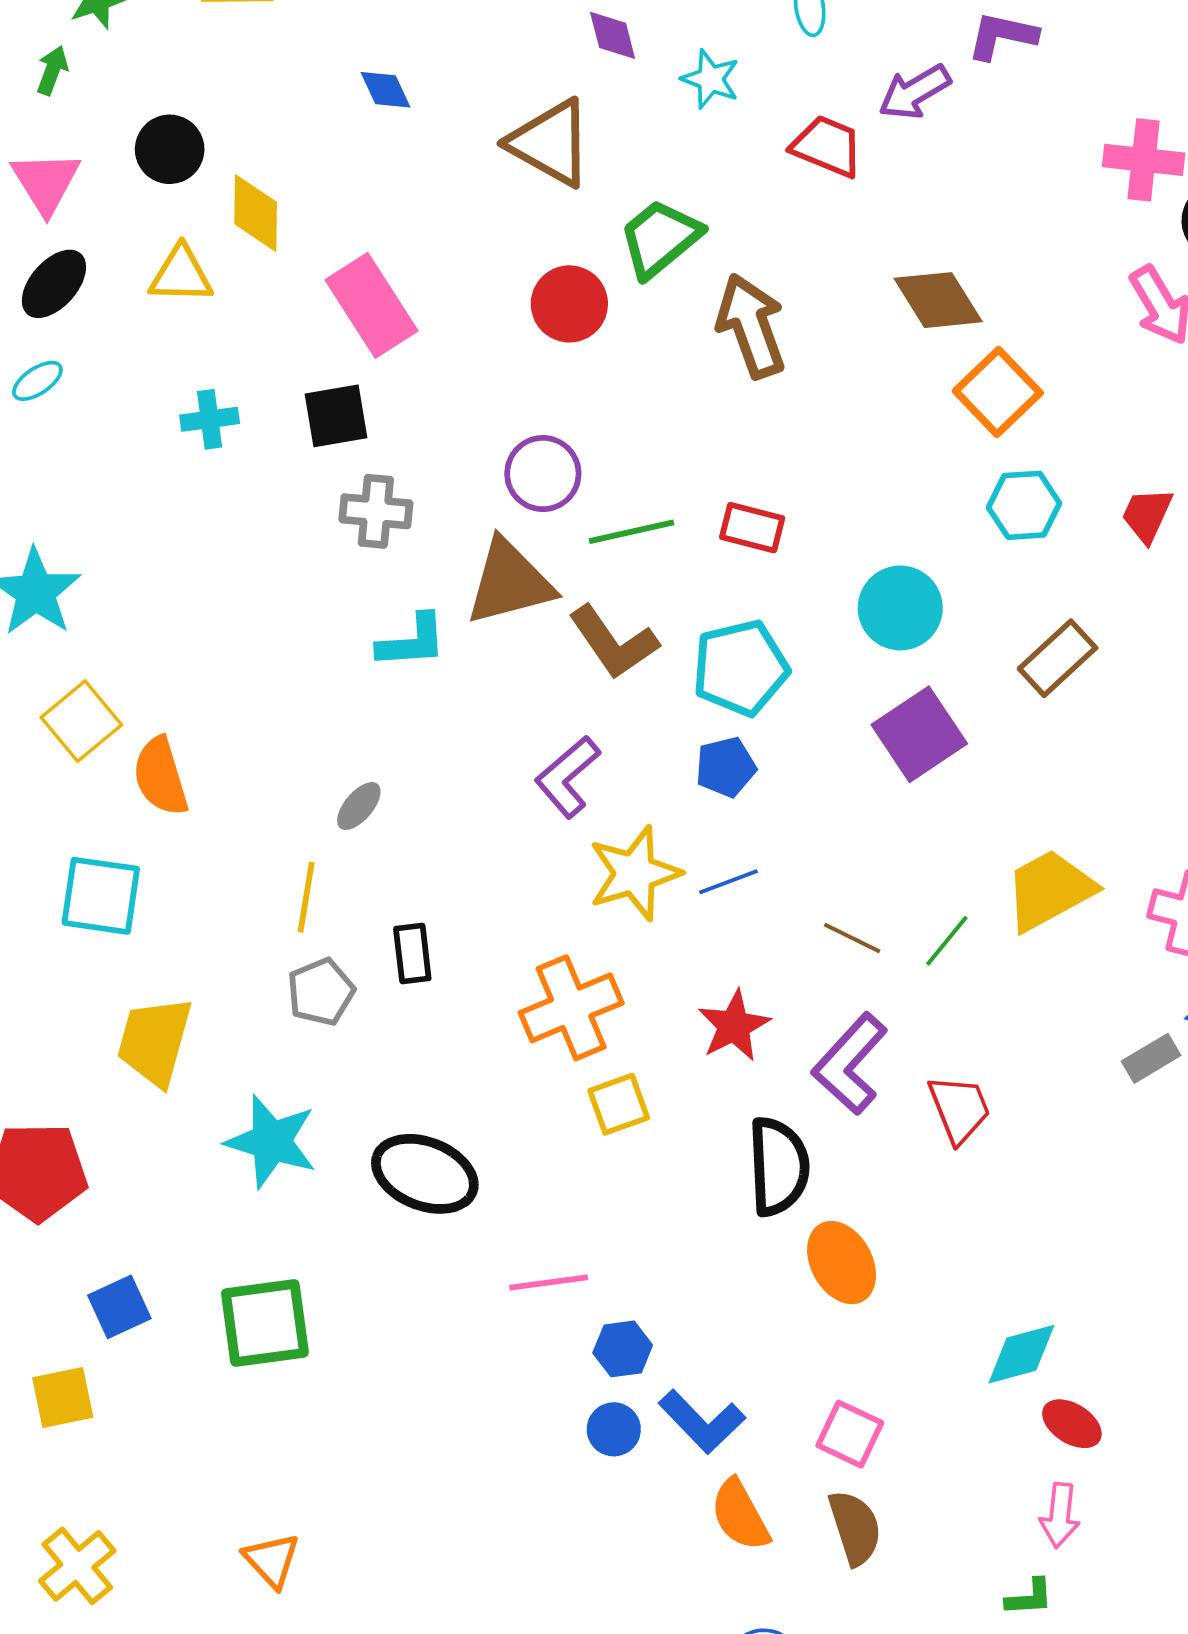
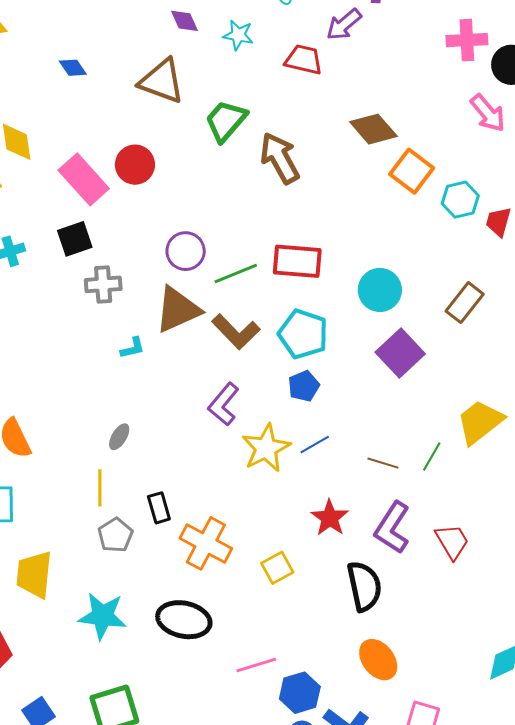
red circle: (569, 304) -> (135, 165), moved
cyan hexagon: (1024, 505) -> (460, 200), moved
red rectangle: (752, 528) -> (297, 261), size x1.5
cyan L-shape: (412, 641) -> (133, 348), size x0.7
cyan pentagon: (740, 668) -> (303, 334), turned -30
orange cross: (571, 1008) -> (206, 543), moved, turned -30
orange ellipse: (842, 1263) -> (378, 660), moved
blue hexagon: (623, 1349) -> (300, 693), size x1.4

